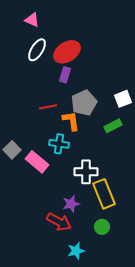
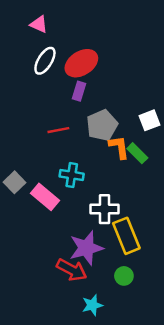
orange L-shape: (71, 121) -> (119, 147), moved
green rectangle: (113, 126) -> (137, 153), turned 72
purple star: (71, 204) -> (86, 248), size x1.6

